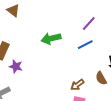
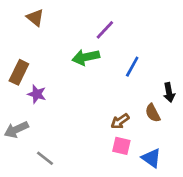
purple line: (89, 24) -> (105, 30), moved
blue line: (85, 45) -> (132, 67), turned -35

